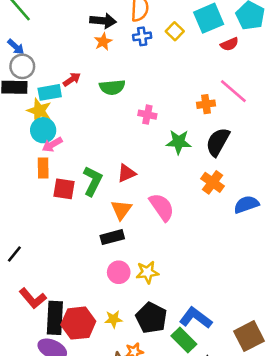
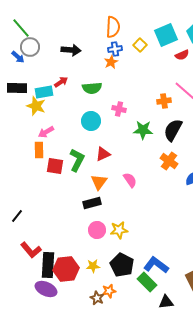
black arrow: (103, 21) -> (71, 50), moved
orange star: (103, 42) -> (111, 62), moved
gray circle: (22, 66) -> (30, 47), moved
cyan circle: (43, 130) -> (91, 121), moved
pink semicircle: (162, 207) -> (130, 180), size x0.7

